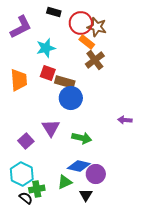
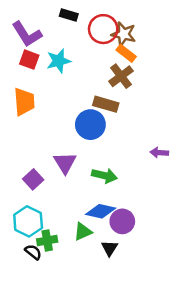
purple L-shape: (21, 27) -> (27, 34), turned 85
orange rectangle: (87, 42) -> (126, 53), moved
red square: (48, 73) -> (29, 60), moved
brown rectangle: (65, 82) -> (106, 104), moved

